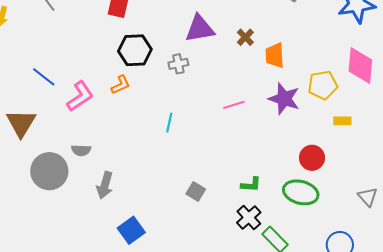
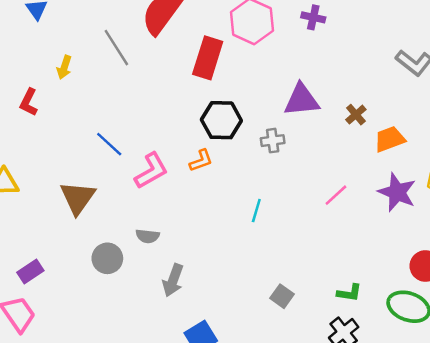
orange trapezoid: (275, 55) -> (390, 139), turned 68
pink line: (234, 105) -> (336, 195), turned -30
gray circle: (49, 171) -> (107, 258), size x0.7

